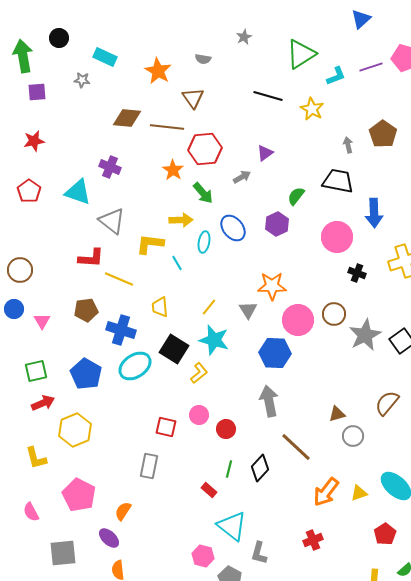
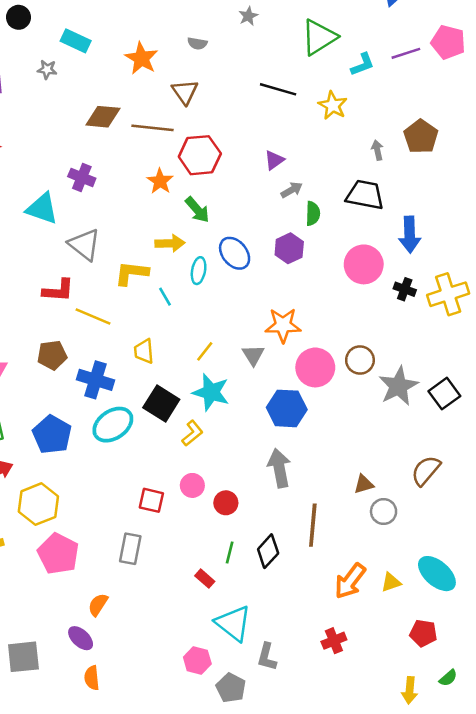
gray arrow: (242, 177) -> (292, 190), moved
green semicircle: (296, 196) -> (313, 213), turned 144
black cross: (357, 273) -> (405, 289), moved
brown line: (296, 447) -> (313, 525), turned 52
pink pentagon: (79, 495) -> (58, 554), moved
red pentagon: (385, 534) -> (423, 633), turned -30

